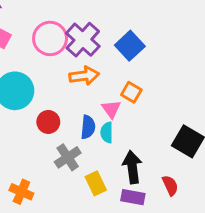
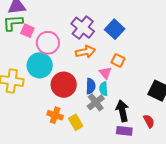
pink circle: (50, 38) -> (48, 43), moved
red circle: (48, 122) -> (64, 85), size x1.6
gray cross: (68, 157) -> (96, 102), moved
yellow rectangle: (96, 183) -> (76, 122), moved
orange cross: (21, 192) -> (55, 115), moved

